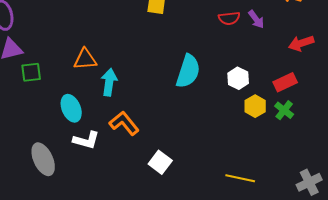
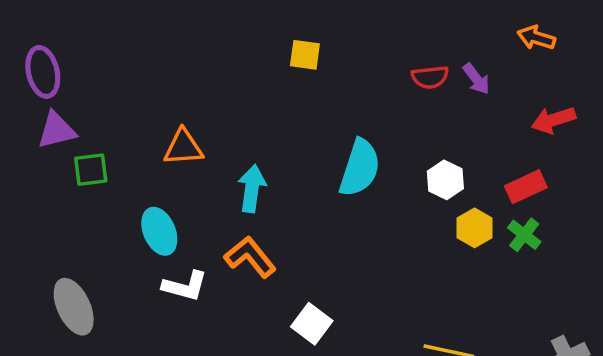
cyan arrow: (109, 82) -> (252, 188), moved
gray ellipse: (43, 159) -> (74, 307), moved

